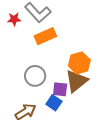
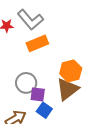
purple square: (60, 89) -> (38, 94), moved

